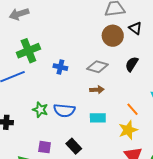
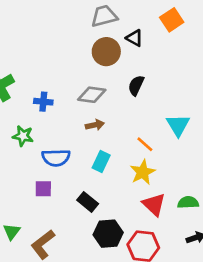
green star: (40, 110) -> (23, 136), moved
cyan rectangle: (98, 118) -> (101, 162), turned -56
black rectangle: (74, 146) -> (88, 202), moved
purple square: (45, 147) -> (43, 189), moved

